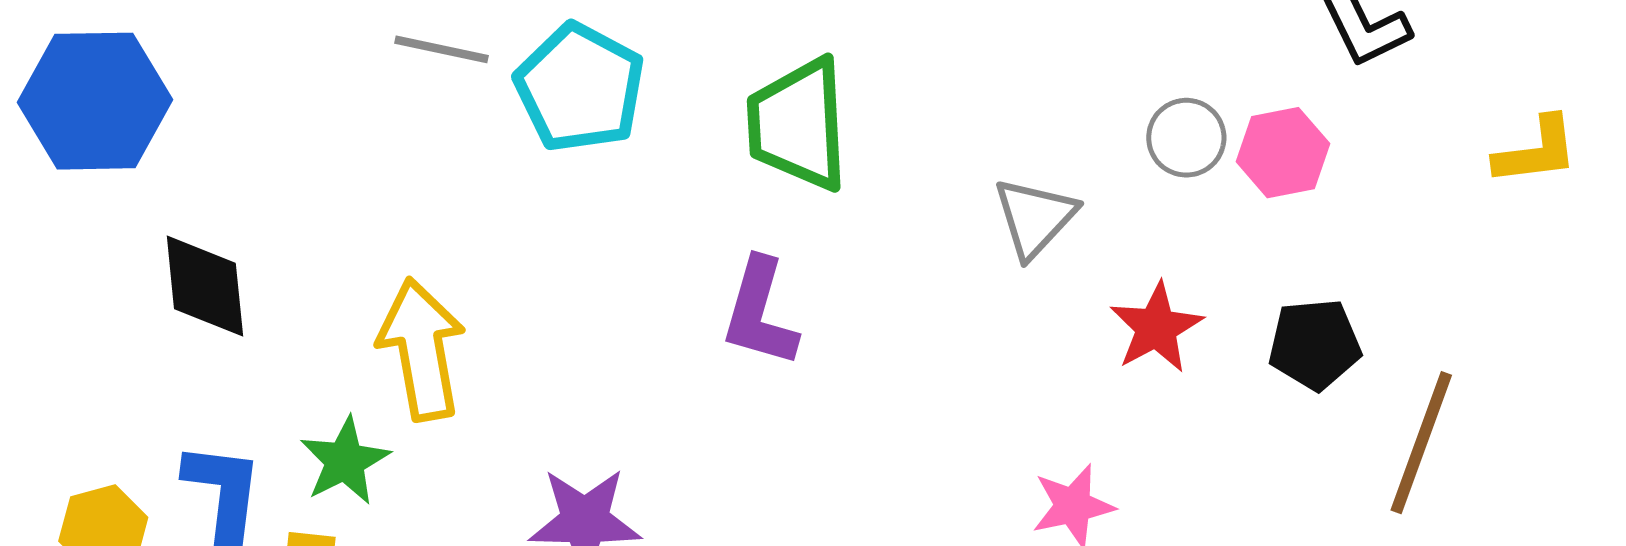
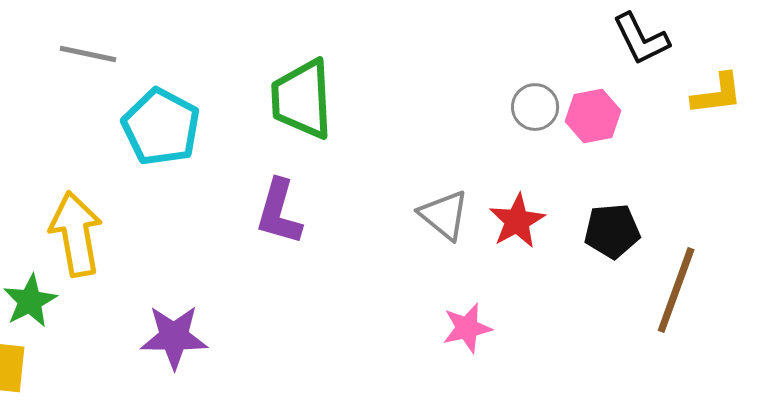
cyan pentagon: (580, 88) -> (161, 127), moved
yellow L-shape: (1536, 151) -> (717, 94), moved
gray triangle: (1035, 218) -> (444, 215), moved, turned -34

